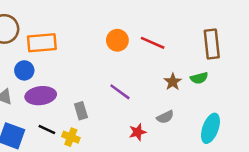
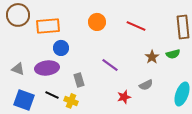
orange circle: (117, 40) -> (97, 22), moved
blue circle: (24, 70) -> (61, 48), moved

